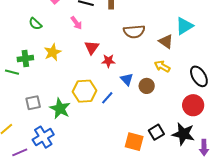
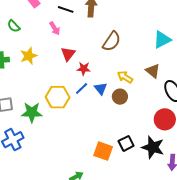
brown semicircle: (134, 32) -> (112, 41), turned -55
brown triangle: (166, 41) -> (153, 71), moved
yellow arrow: (162, 66) -> (125, 77), moved
blue line: (107, 98) -> (82, 89), moved
green star: (60, 109) -> (32, 112), turned -30

